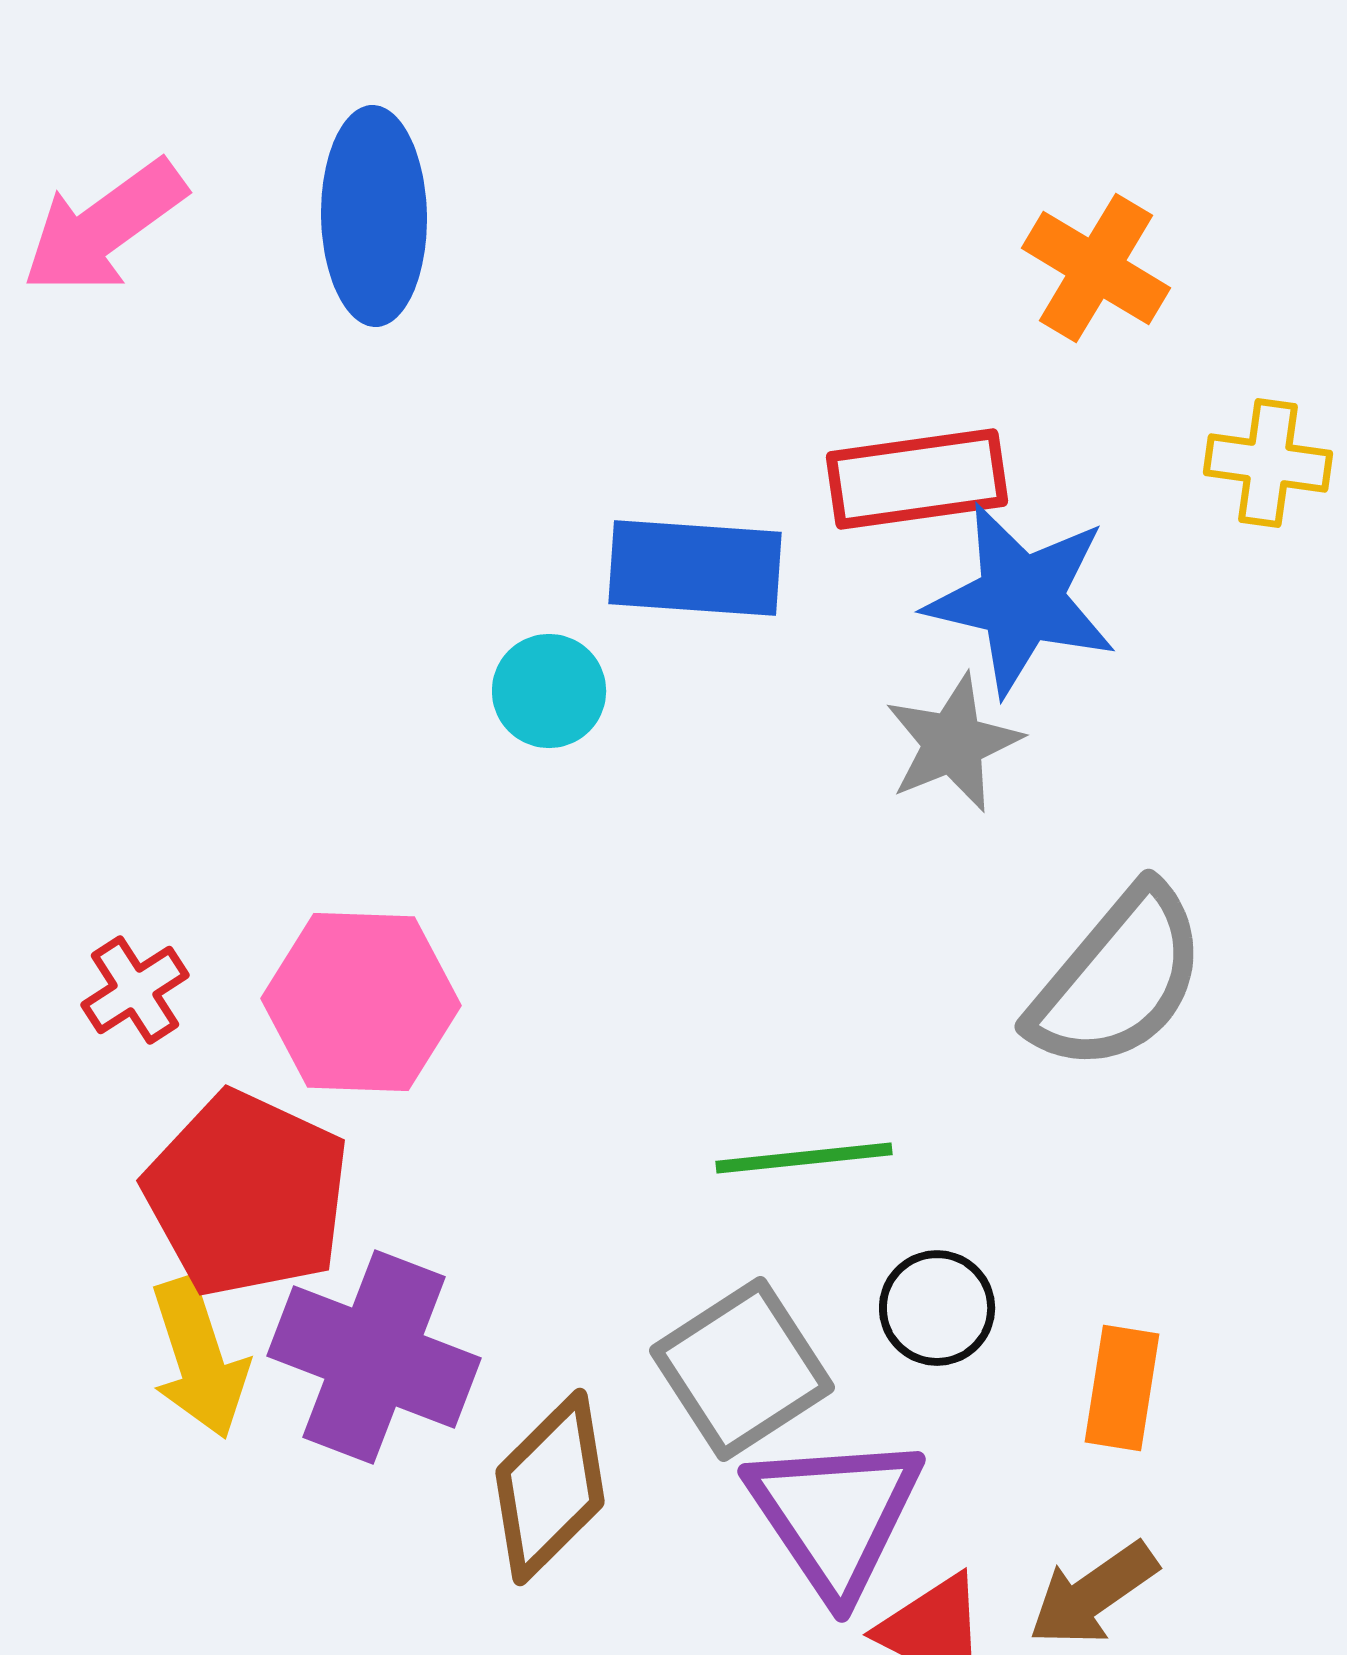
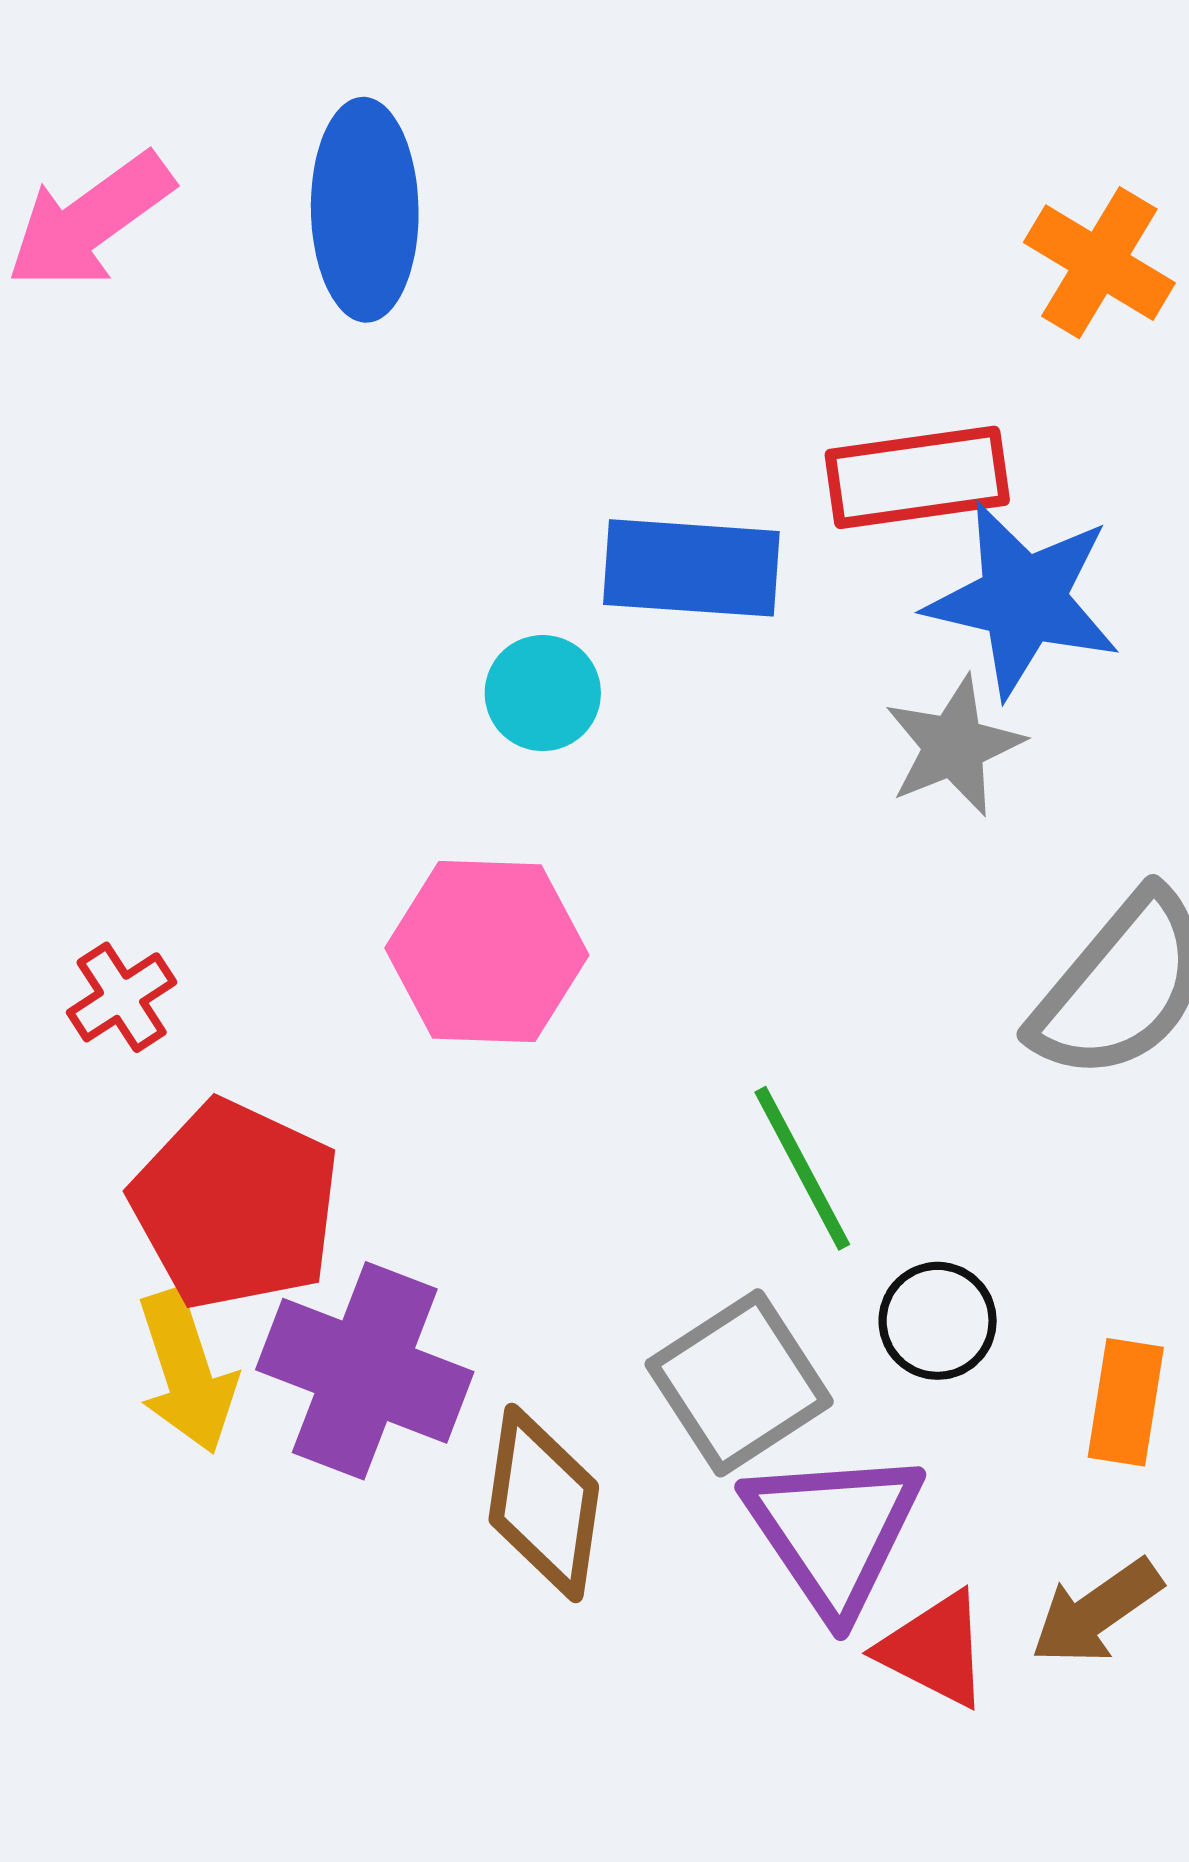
pink hexagon: (361, 1002) -> (487, 952), moved
green line: (804, 1158) -> (802, 1168), turned 68
brown diamond: (550, 1487) -> (544, 1503), turned -37

